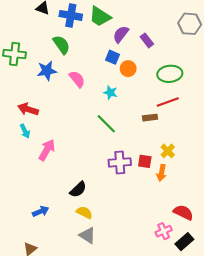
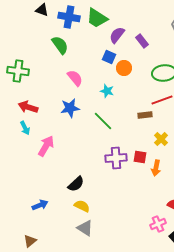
green cross: (15, 54) -> (18, 71), moved
blue star: (47, 71) -> (70, 108), moved
yellow cross: (168, 151) -> (161, 139), moved

